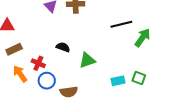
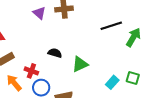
cyan rectangle: (118, 81) -> (112, 82), turned -32

